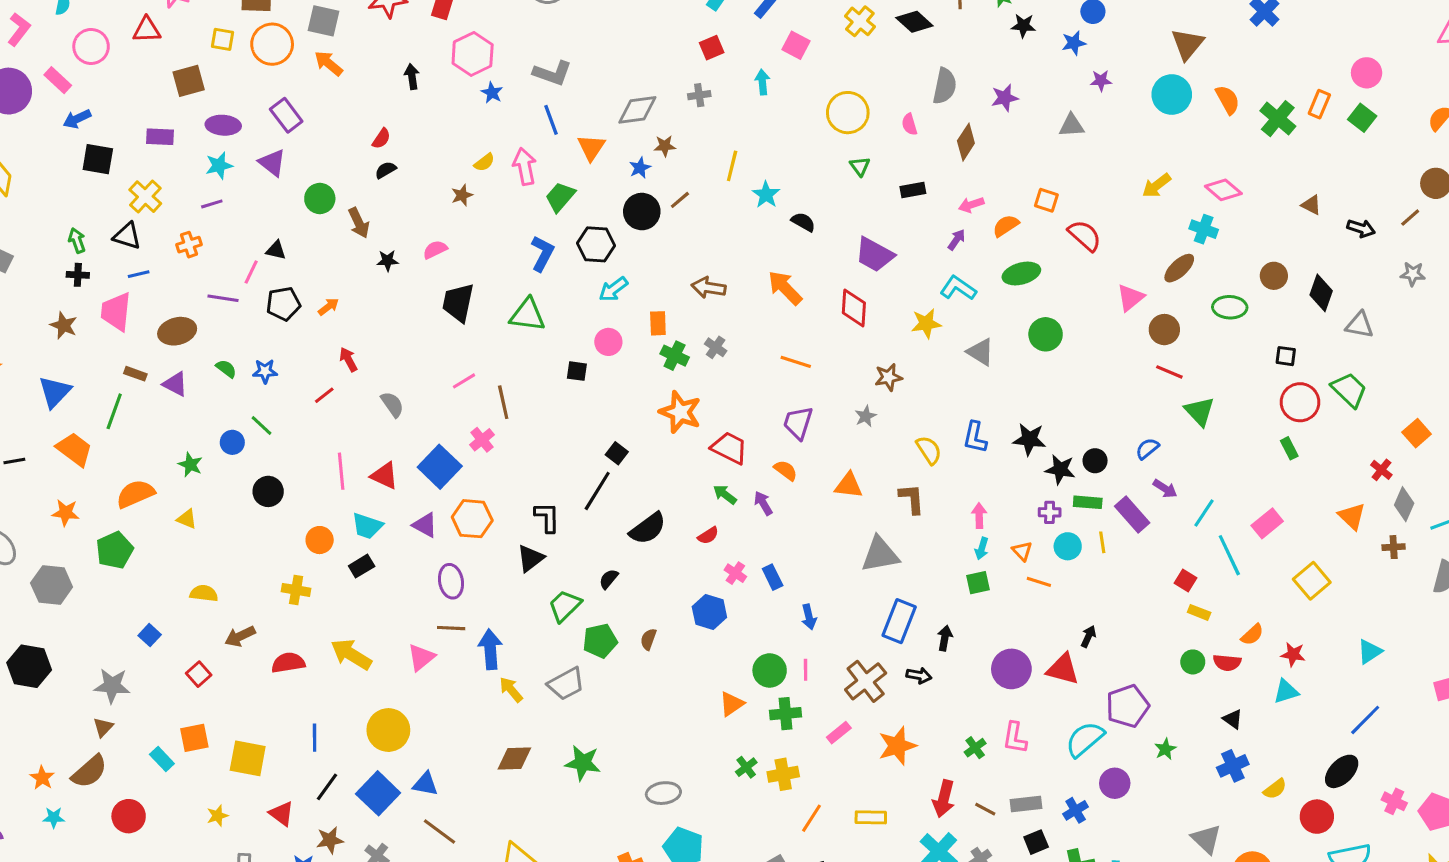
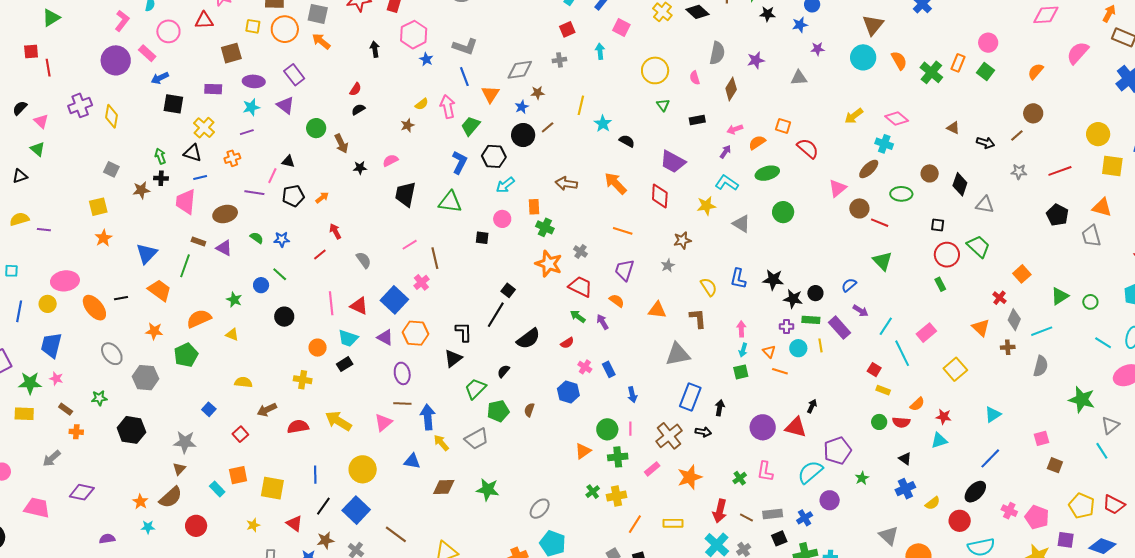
brown star: (64, 325) -> (141, 190), moved, turned -30
gray cross: (716, 347) -> (580, 252), moved
red line: (1169, 372) -> (880, 223), moved
blue triangle: (425, 784) -> (412, 461), moved
gray ellipse: (663, 793) -> (540, 509), turned -40

